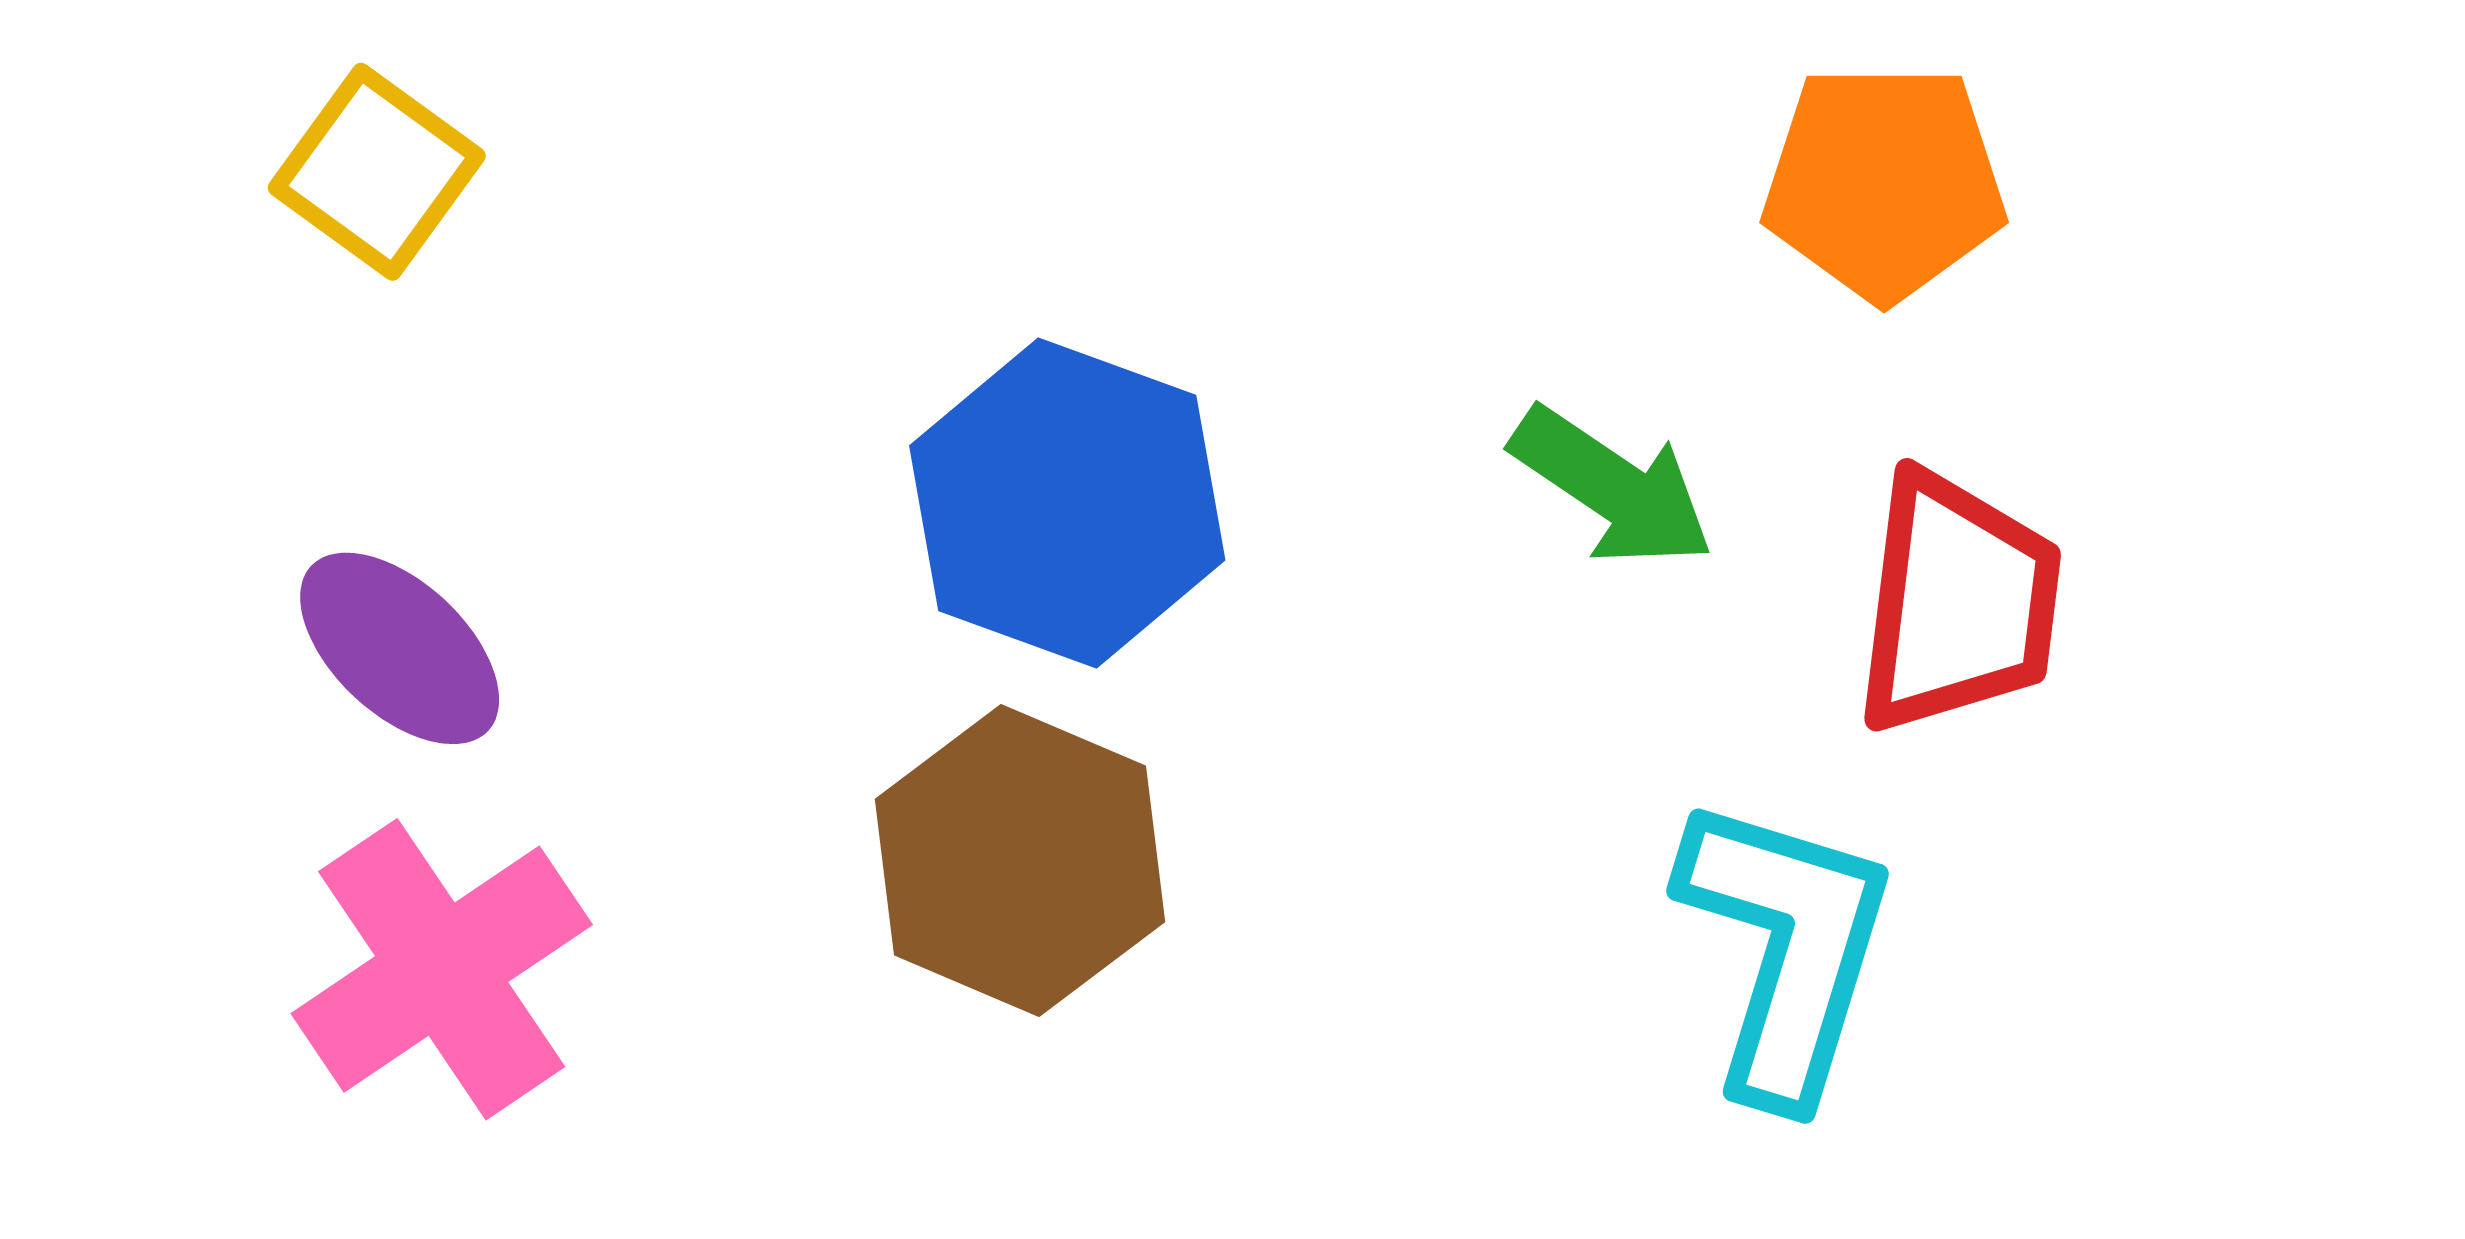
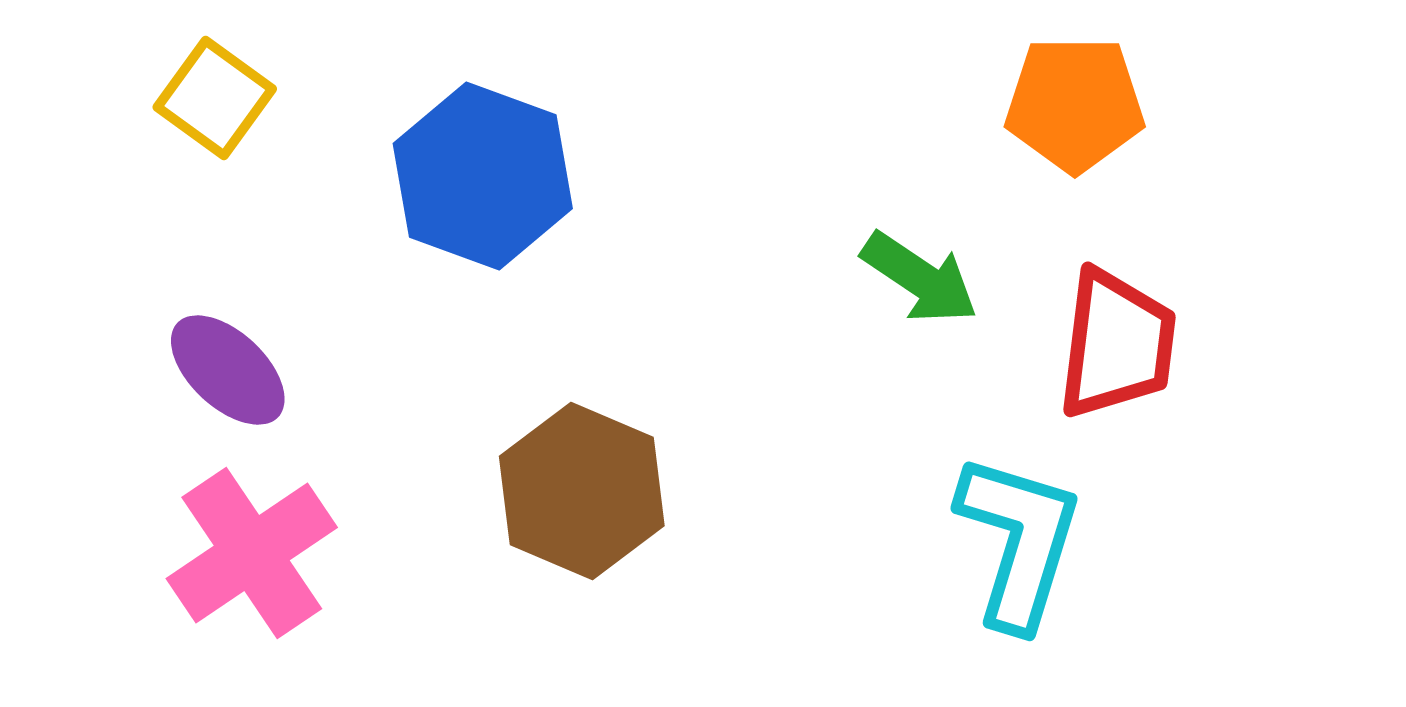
blue hexagon: (1067, 503) -> (483, 176), moved

